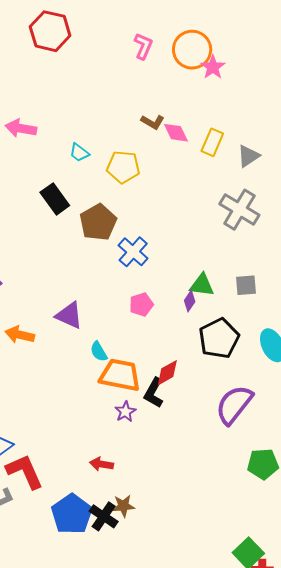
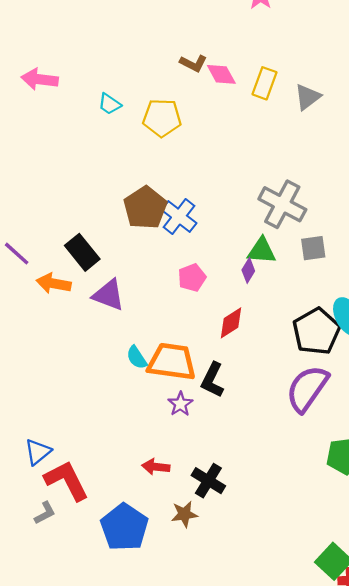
black rectangle: (55, 199) -> (82, 252), moved
gray cross: (239, 210) -> (282, 204), moved
brown pentagon: (98, 222) -> (145, 208), moved
orange arrow: (20, 335) -> (54, 283), moved
black pentagon: (219, 338) -> (316, 331), moved
cyan semicircle: (99, 352) -> (137, 358), moved
red diamond: (167, 373) -> (231, 323), moved
black cross: (104, 516) -> (208, 481), moved

